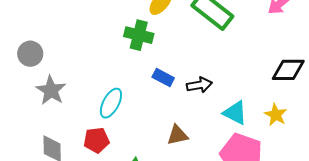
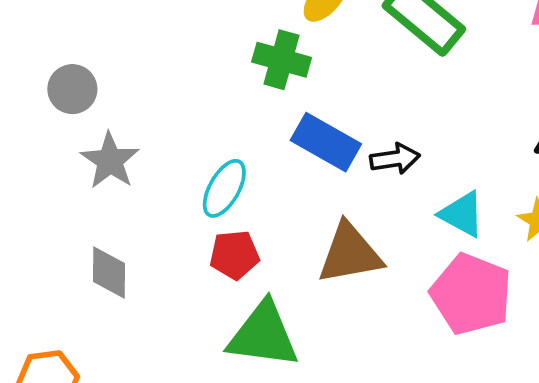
blue rectangle: (163, 77) -> (326, 142), size x1.6
brown triangle: (177, 135) -> (350, 254), size x1.6
red pentagon: (96, 140) -> (234, 255), moved

